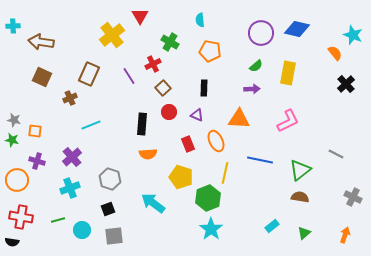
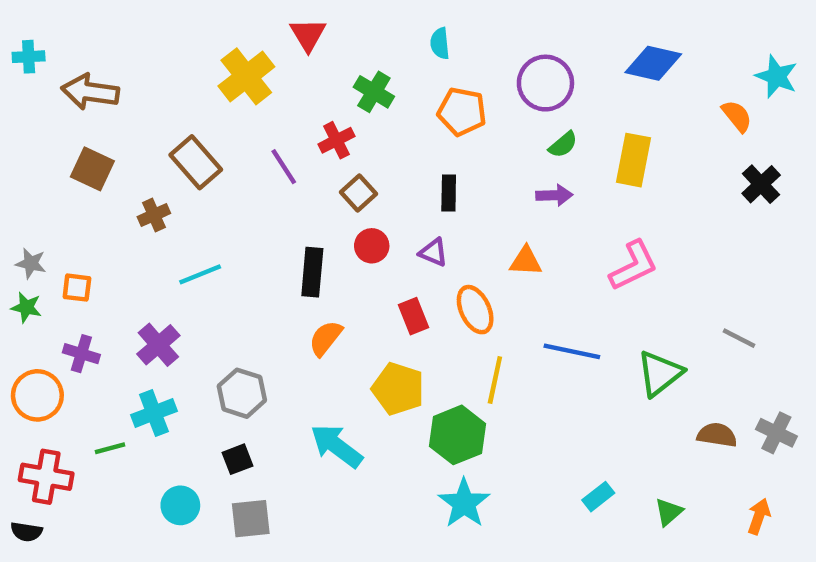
purple circle: (261, 33) -> (545, 83), moved
brown rectangle: (89, 74) -> (196, 162), turned -65
orange triangle: (239, 119) -> (526, 261), size x0.7
orange semicircle: (148, 154) -> (326, 338), turned 132
brown semicircle: (300, 197) -> (717, 435), moved
green line: (58, 220) -> (110, 448), moved

